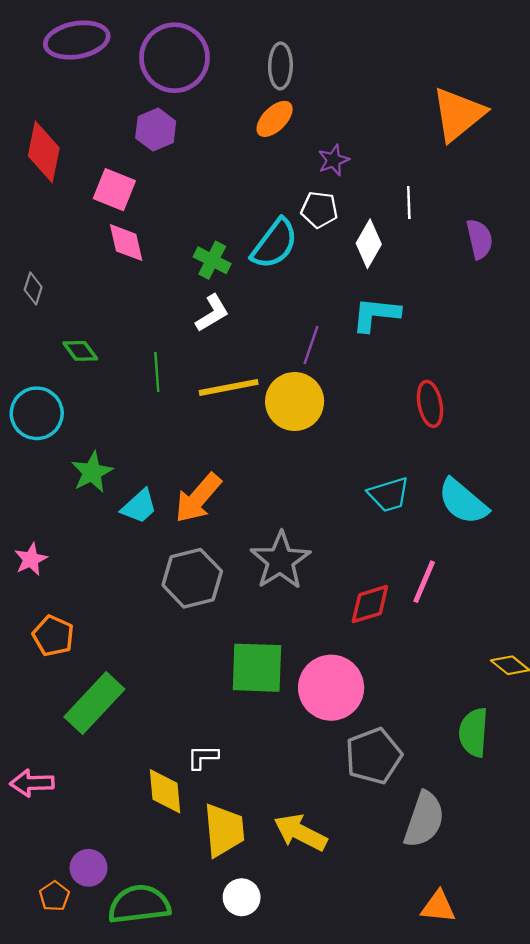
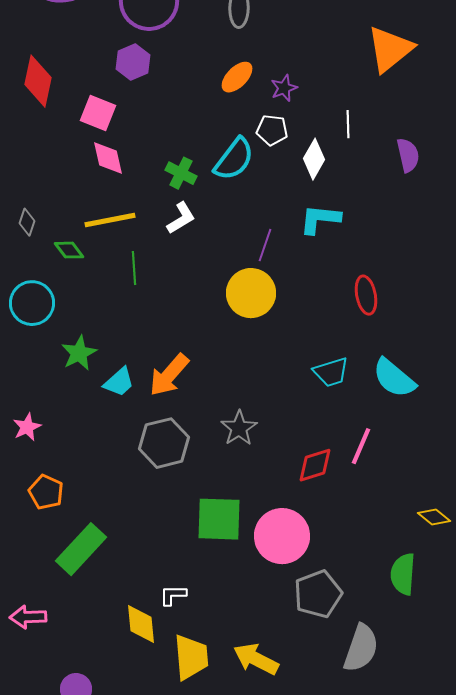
orange ellipse: (275, 119) -> (237, 77), moved
gray diamond: (33, 288) -> (27, 222), moved
yellow line: (229, 387) -> (110, 220), moved
gray star: (280, 560) -> (239, 428), size x0.7

